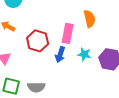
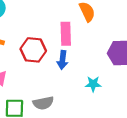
cyan star: (84, 54) -> (93, 84), moved

